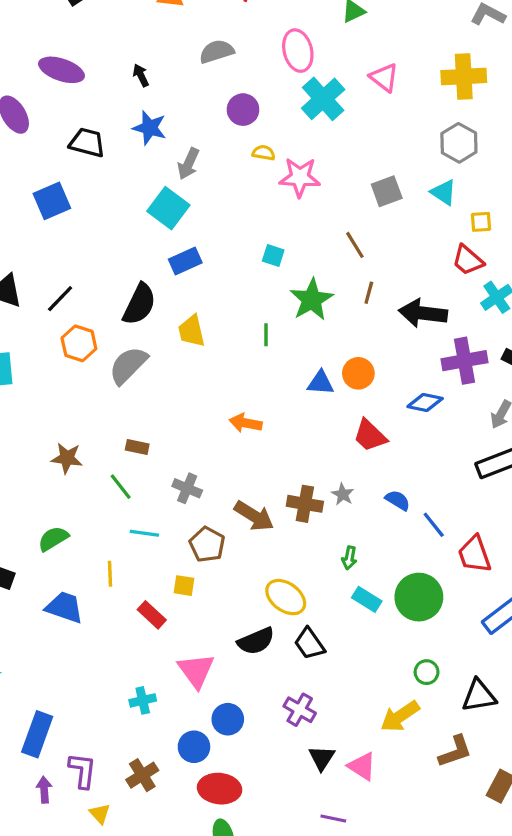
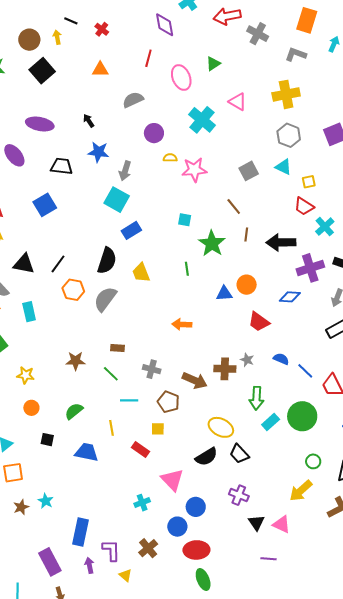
pink ellipse: (298, 51) -> (181, 77), moved
green arrow: (349, 558) -> (256, 398), size x1.6
cyan rectangle: (367, 599) -> (271, 422), turned -66

